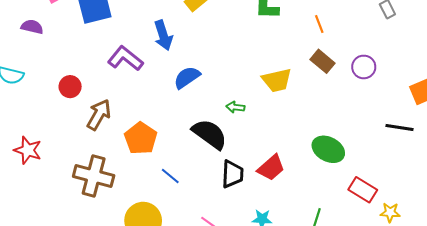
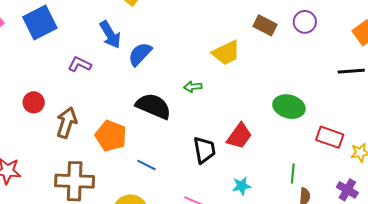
purple L-shape: (125, 58) -> (80, 64), size x0.7
blue semicircle: (187, 77) -> (140, 54), moved
black semicircle: (210, 134) -> (153, 106), moved

